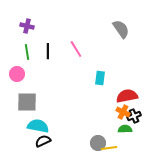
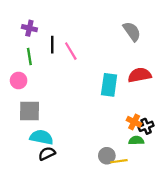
pink line: (76, 49) -> (71, 51), moved
black line: (48, 51) -> (52, 45), moved
cyan rectangle: (100, 78) -> (109, 85), size x1.5
red semicircle: (127, 96) -> (140, 75), moved

